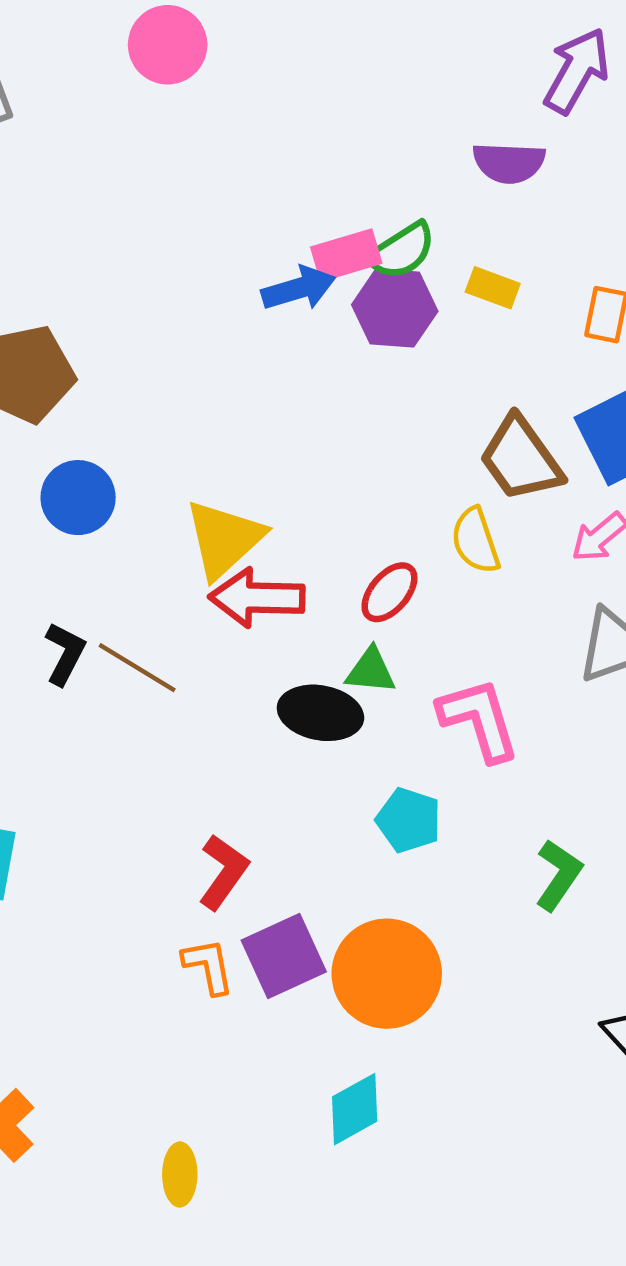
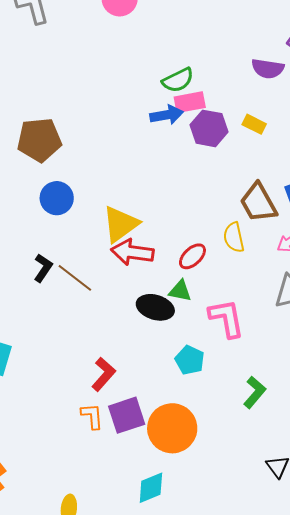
green semicircle: (402, 251) -> (178, 80), moved

